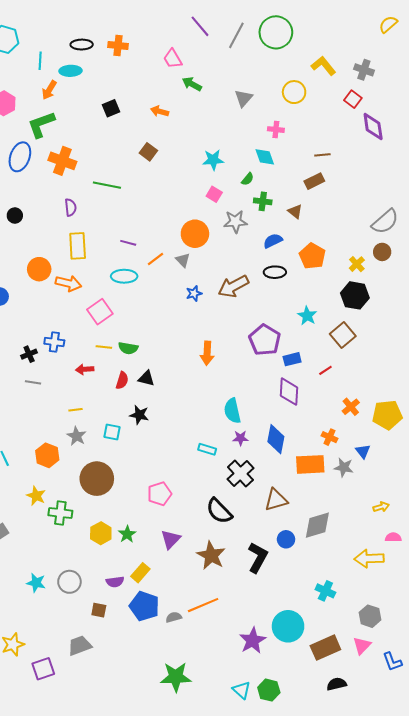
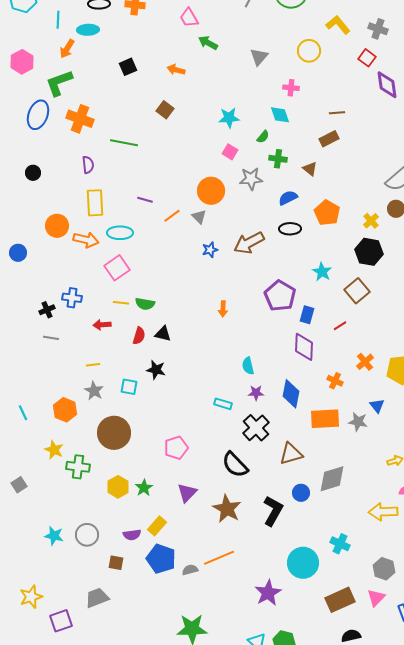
cyan ellipse: (124, 276) -> (120, 233), moved
orange arrow: (207, 353) -> (223, 309), size x0.7
blue rectangle: (292, 359) -> (307, 315), turned -60
cyan semicircle: (232, 411) -> (248, 366), size x0.7
orange cross: (330, 437) -> (335, 381), moved
cyan circle: (288, 626) -> (303, 563), moved

